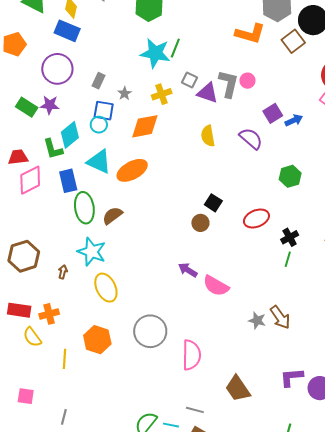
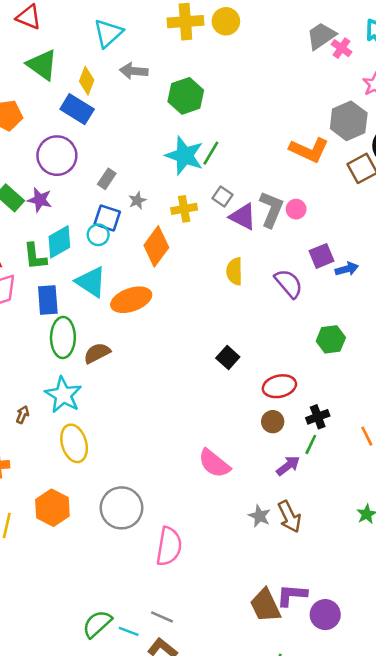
orange diamond: (145, 126) -> (156, 246), turned -52
brown circle: (200, 223) -> (273, 422), moved
purple arrow: (188, 270) -> (288, 466), moved, turned 102
brown trapezoid: (238, 389) -> (265, 605), moved

